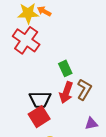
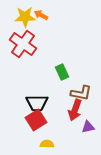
brown L-shape: (84, 89) -> (81, 93), turned 70
red arrow: (66, 92) -> (75, 110), moved

